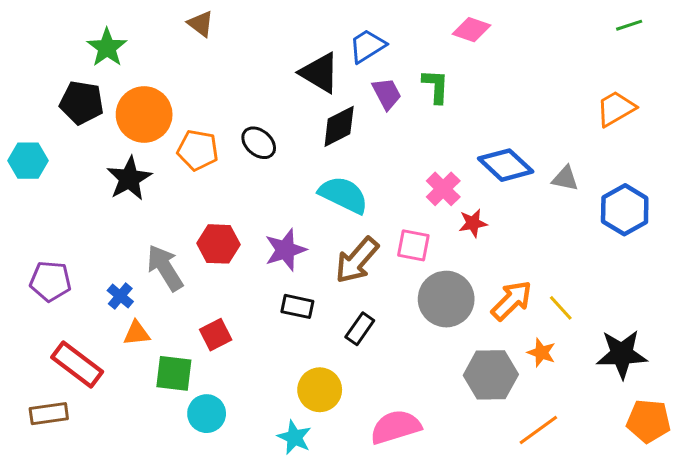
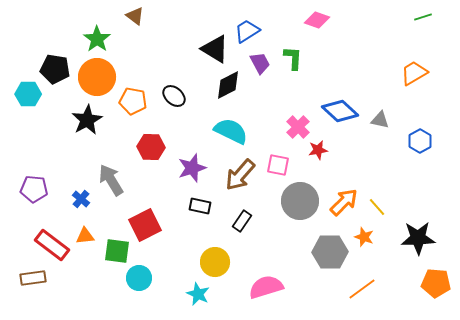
green star: (107, 48) -> (97, 39), moved
cyan hexagon: (28, 161) -> (28, 94), moved
blue hexagon: (625, 210) -> (420, 141), size x0.7
red hexagon: (218, 244) -> (151, 147), moved
orange triangle: (137, 333) -> (85, 236), moved
red square: (216, 335) -> (145, 225), size x1.5

